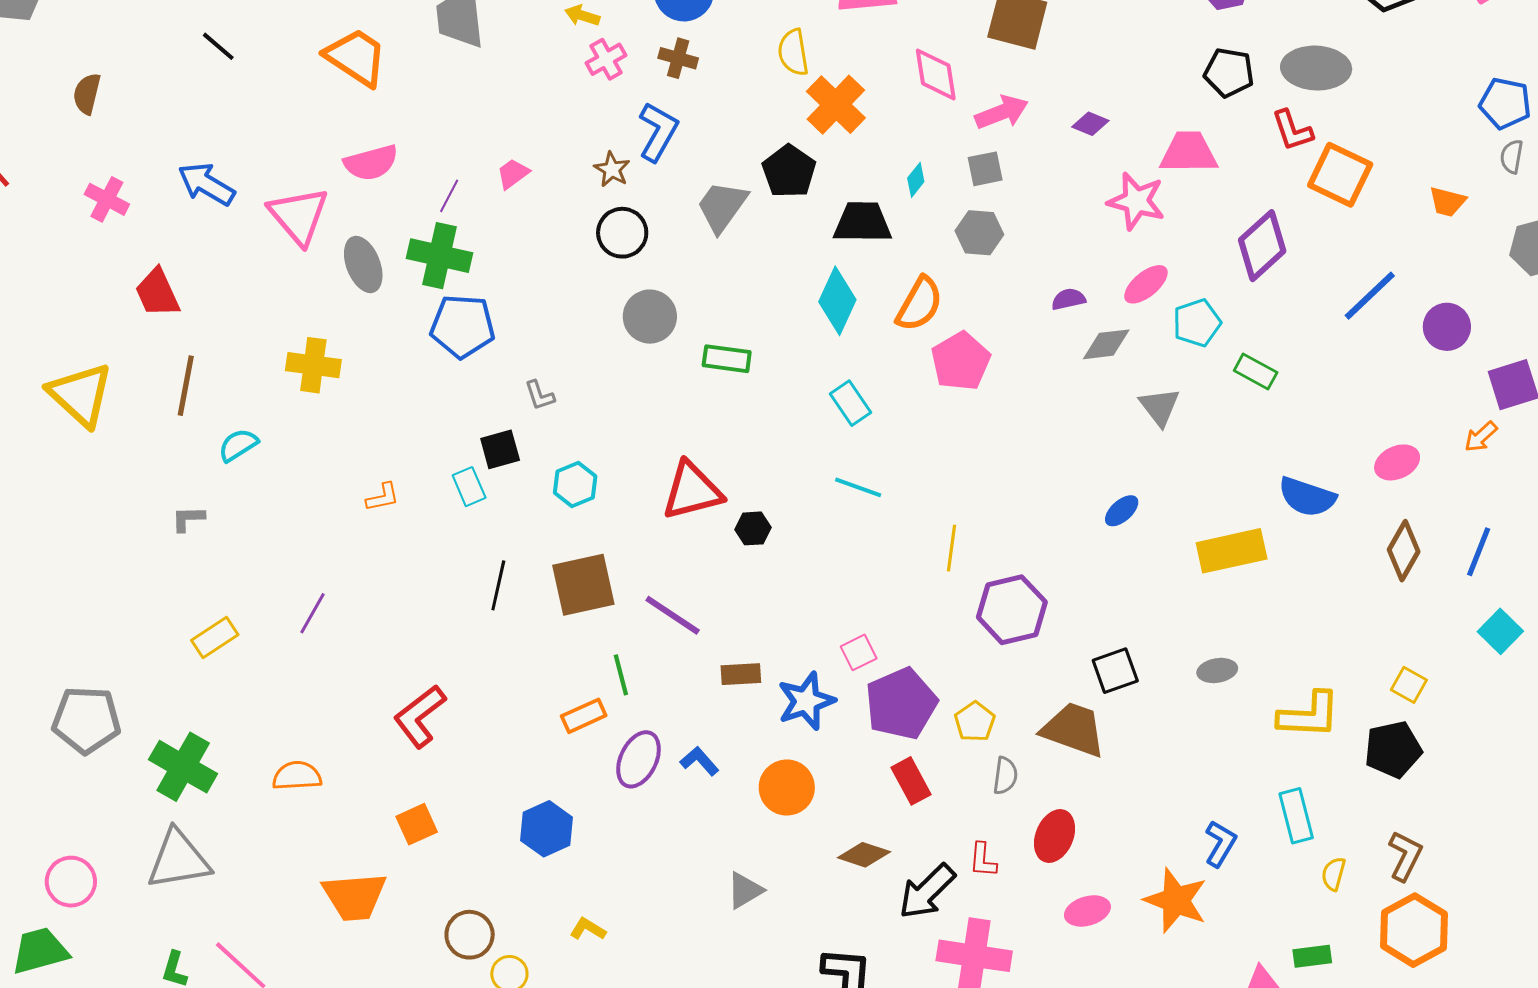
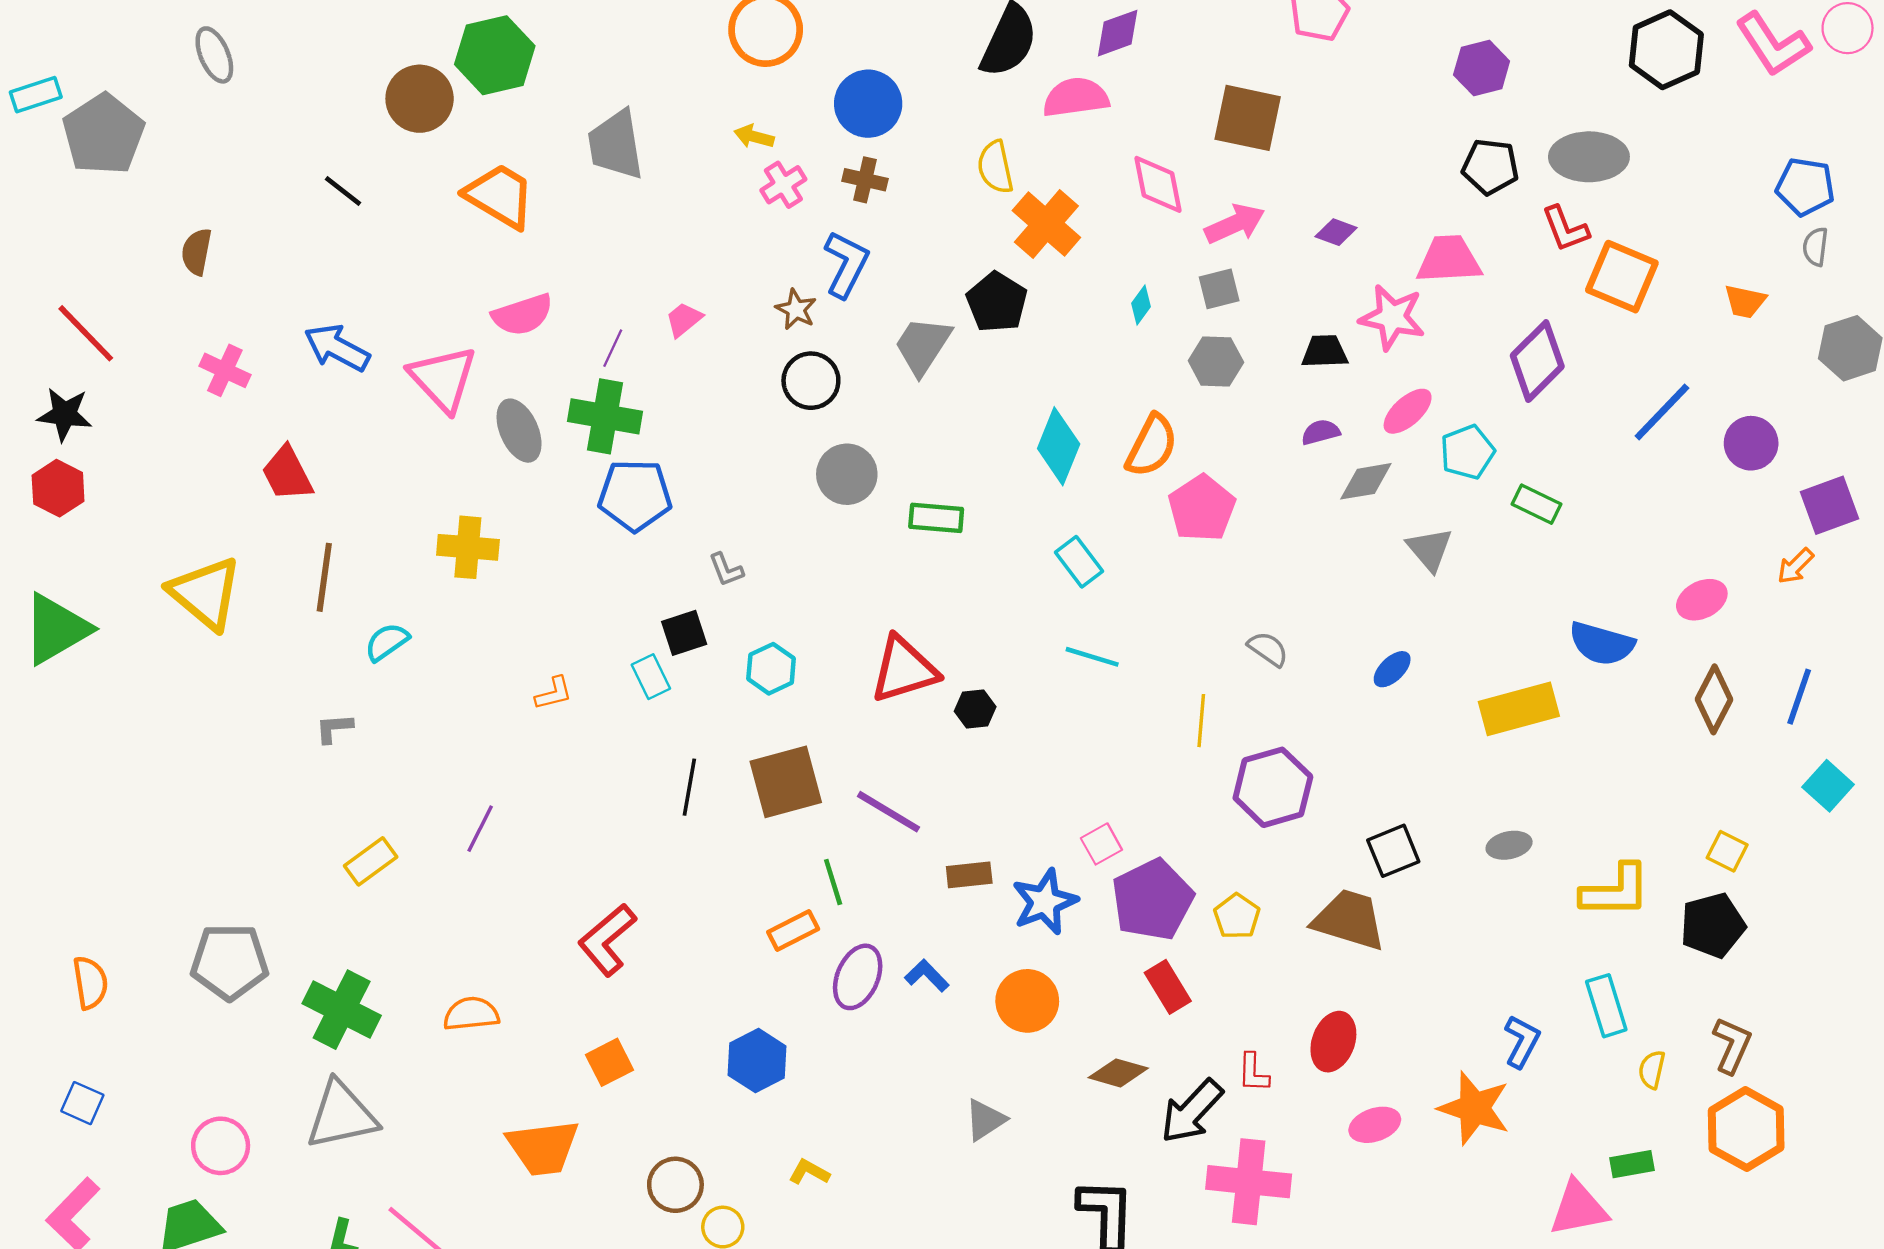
black trapezoid: (863, 222) -> (1325, 351), moved, size x0.7
gray semicircle: (1005, 776) -> (1268, 649), moved, turned -60

